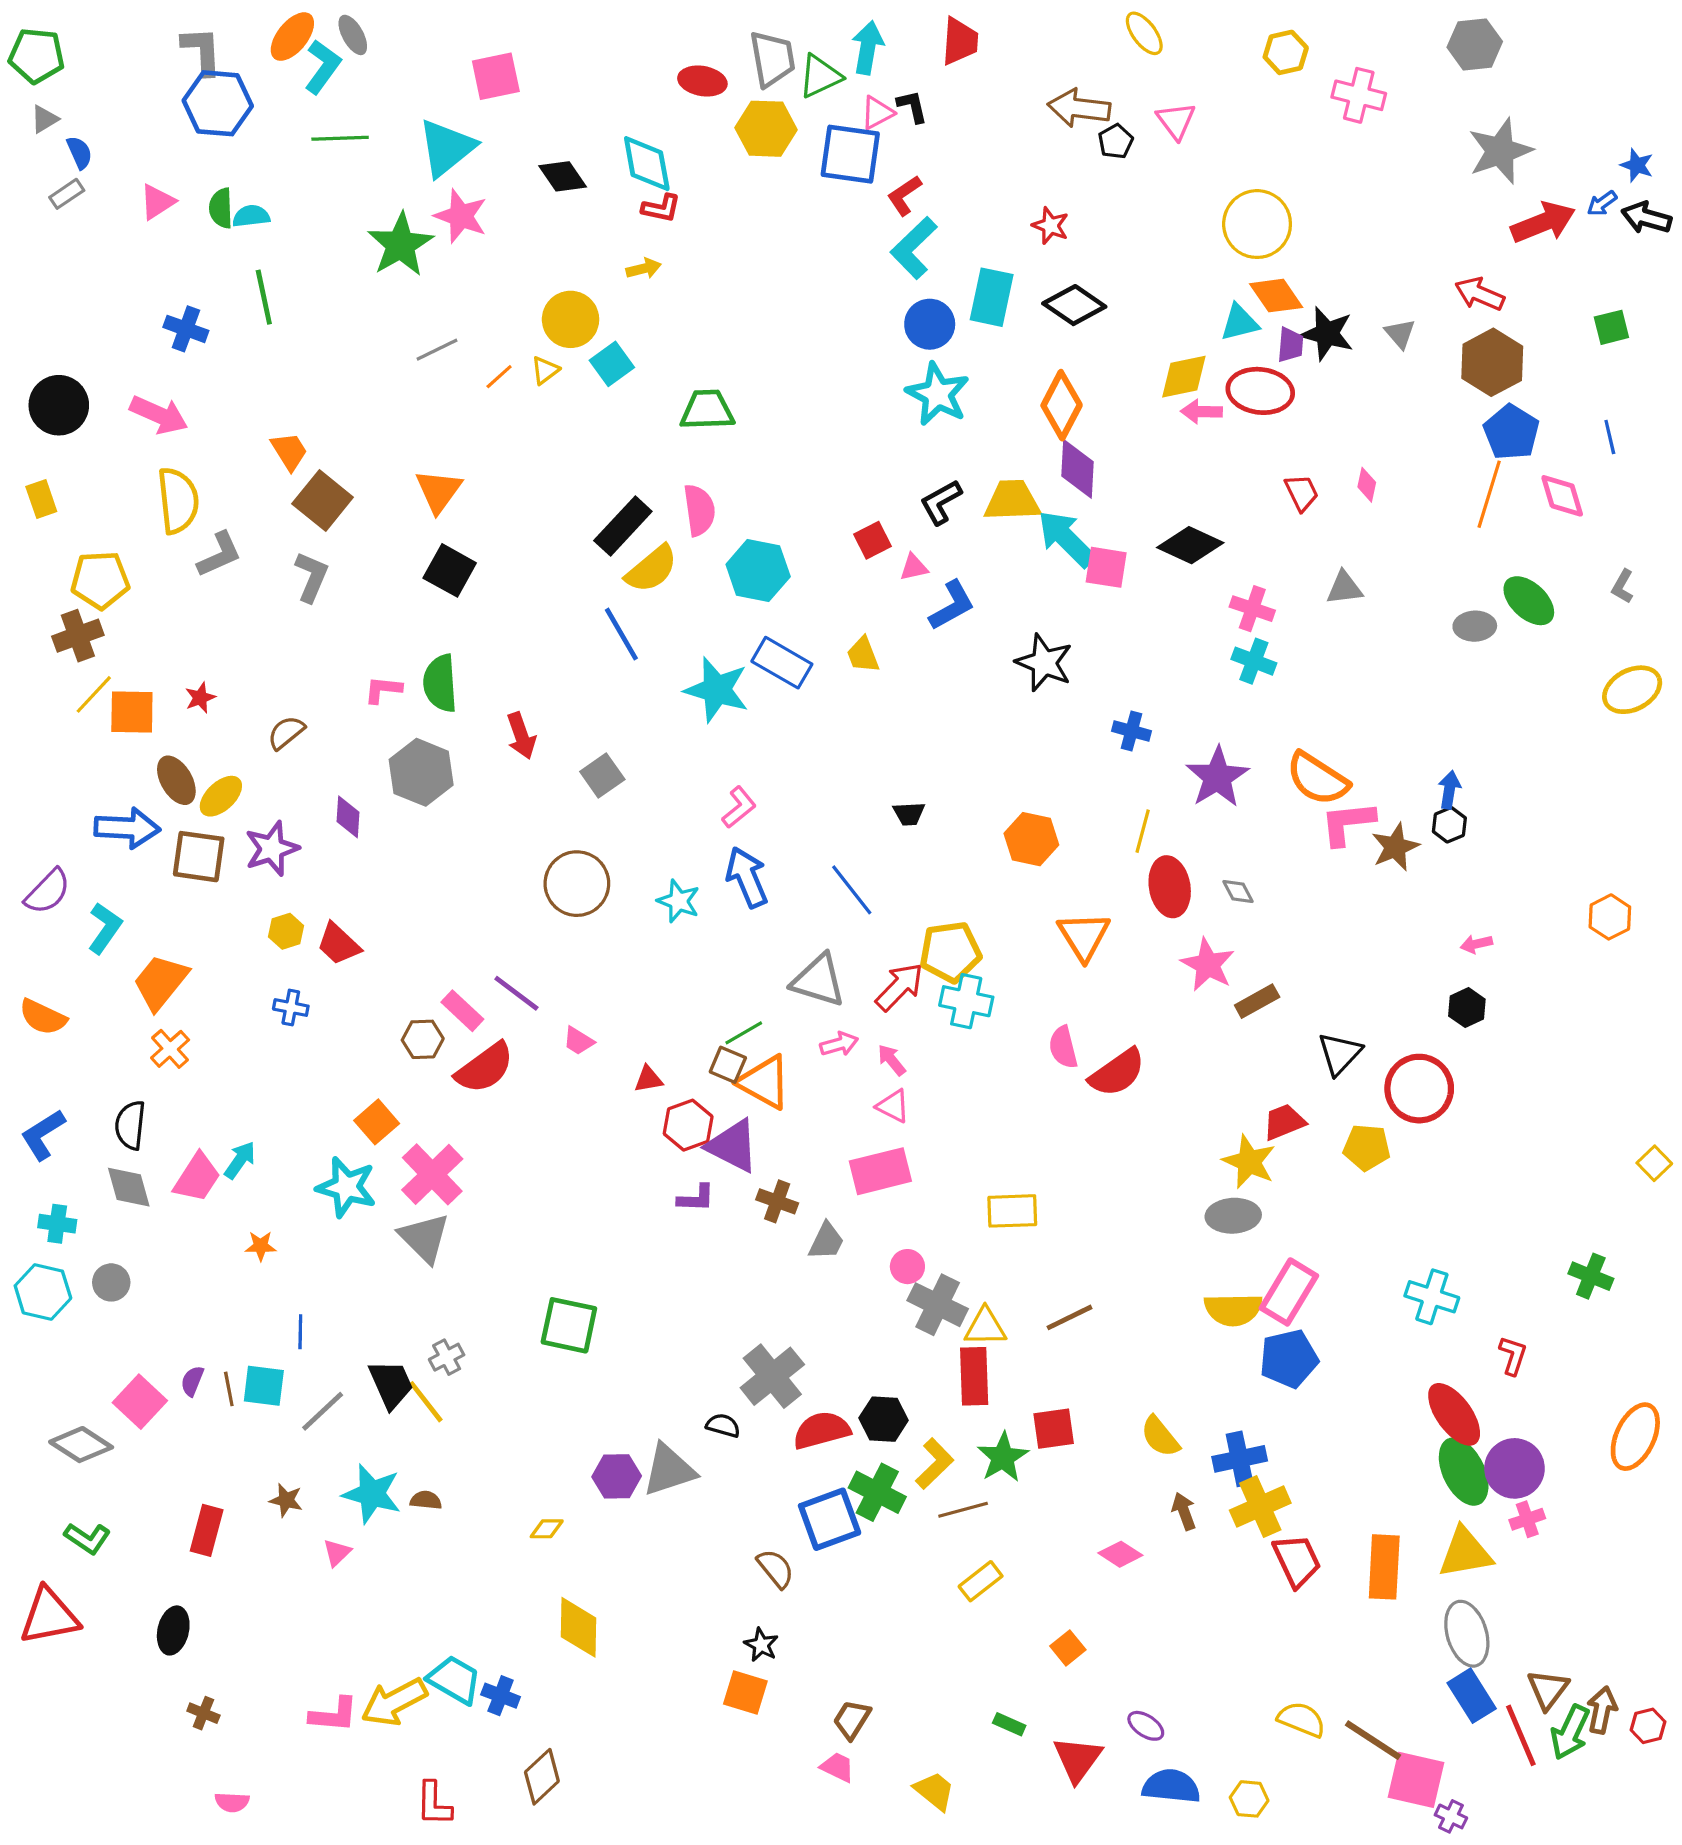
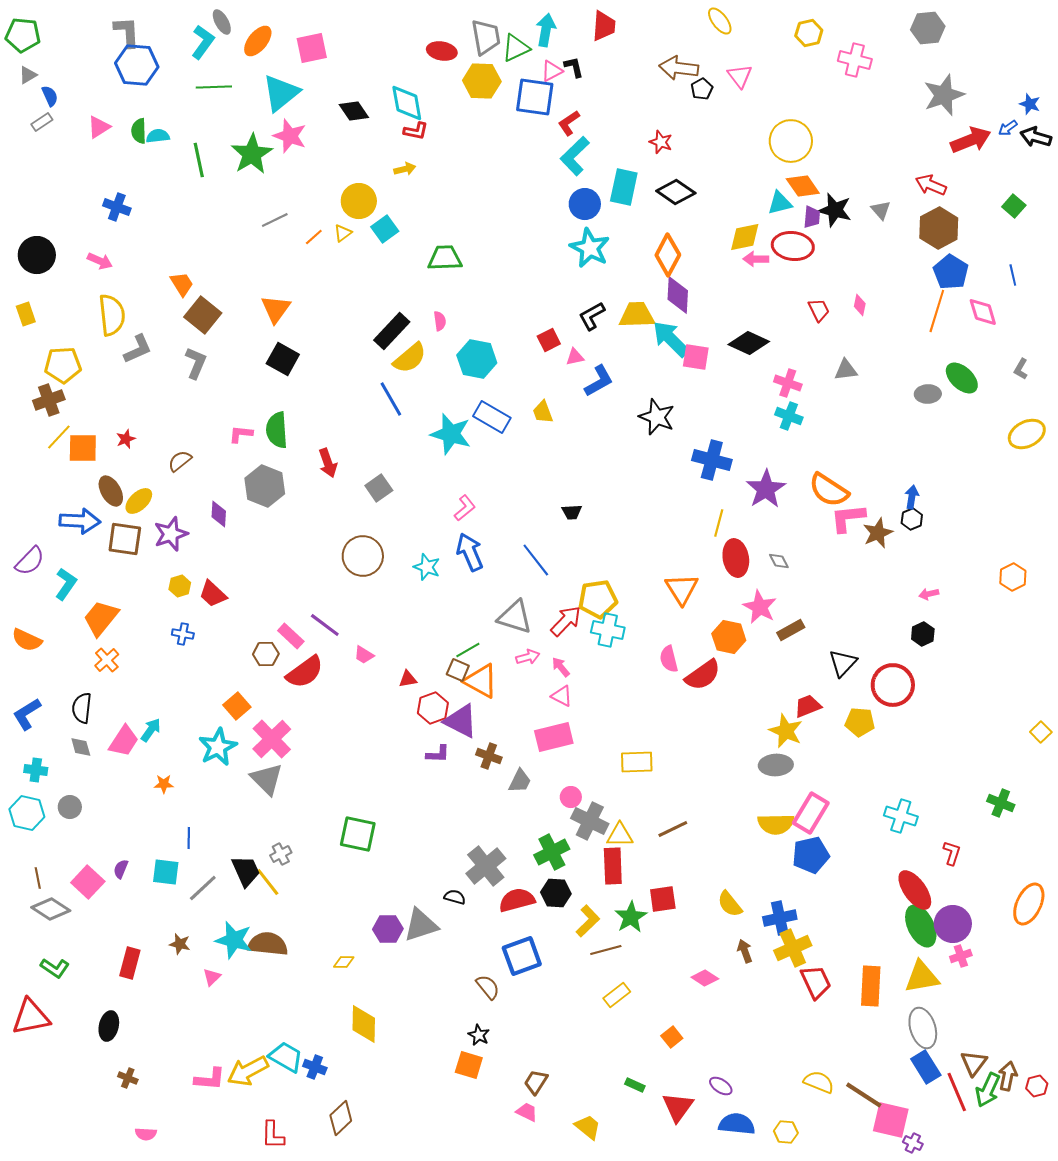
orange ellipse: (292, 37) -> (258, 41), moved
green line: (264, 297) -> (199, 160), moved
green square: (1611, 327) -> (1014, 206), turned -35
pink arrow: (159, 415) -> (100, 261), size x0.7
pink semicircle: (699, 510) -> (440, 321), size x0.6
blue cross: (1132, 731) -> (712, 460), size x1.6
orange hexagon: (1031, 839) -> (729, 637), moved
gray diamond: (129, 1187) -> (81, 747), size x0.7
cyan star: (346, 1187) -> (218, 747), turned 30
brown line: (229, 1389) -> (38, 878), moved
green cross: (877, 1492) -> (552, 852), moved, turned 36
brown semicircle: (426, 1500) -> (268, 944), size x2.0

